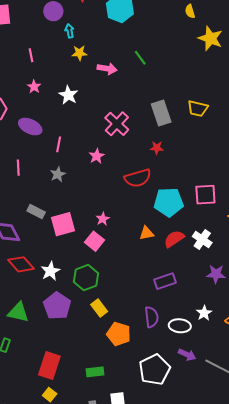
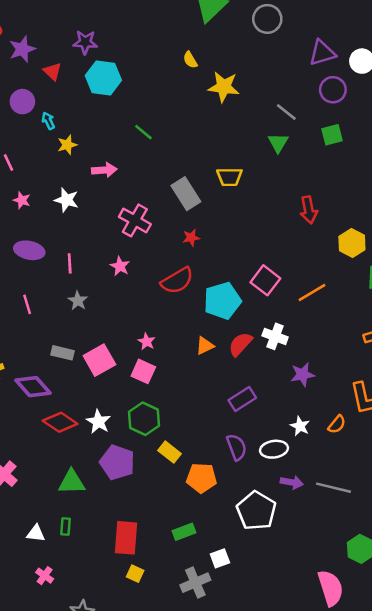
pink arrow: (107, 69) -> (104, 170), moved
pink square: (205, 195) -> (265, 280), turned -35

